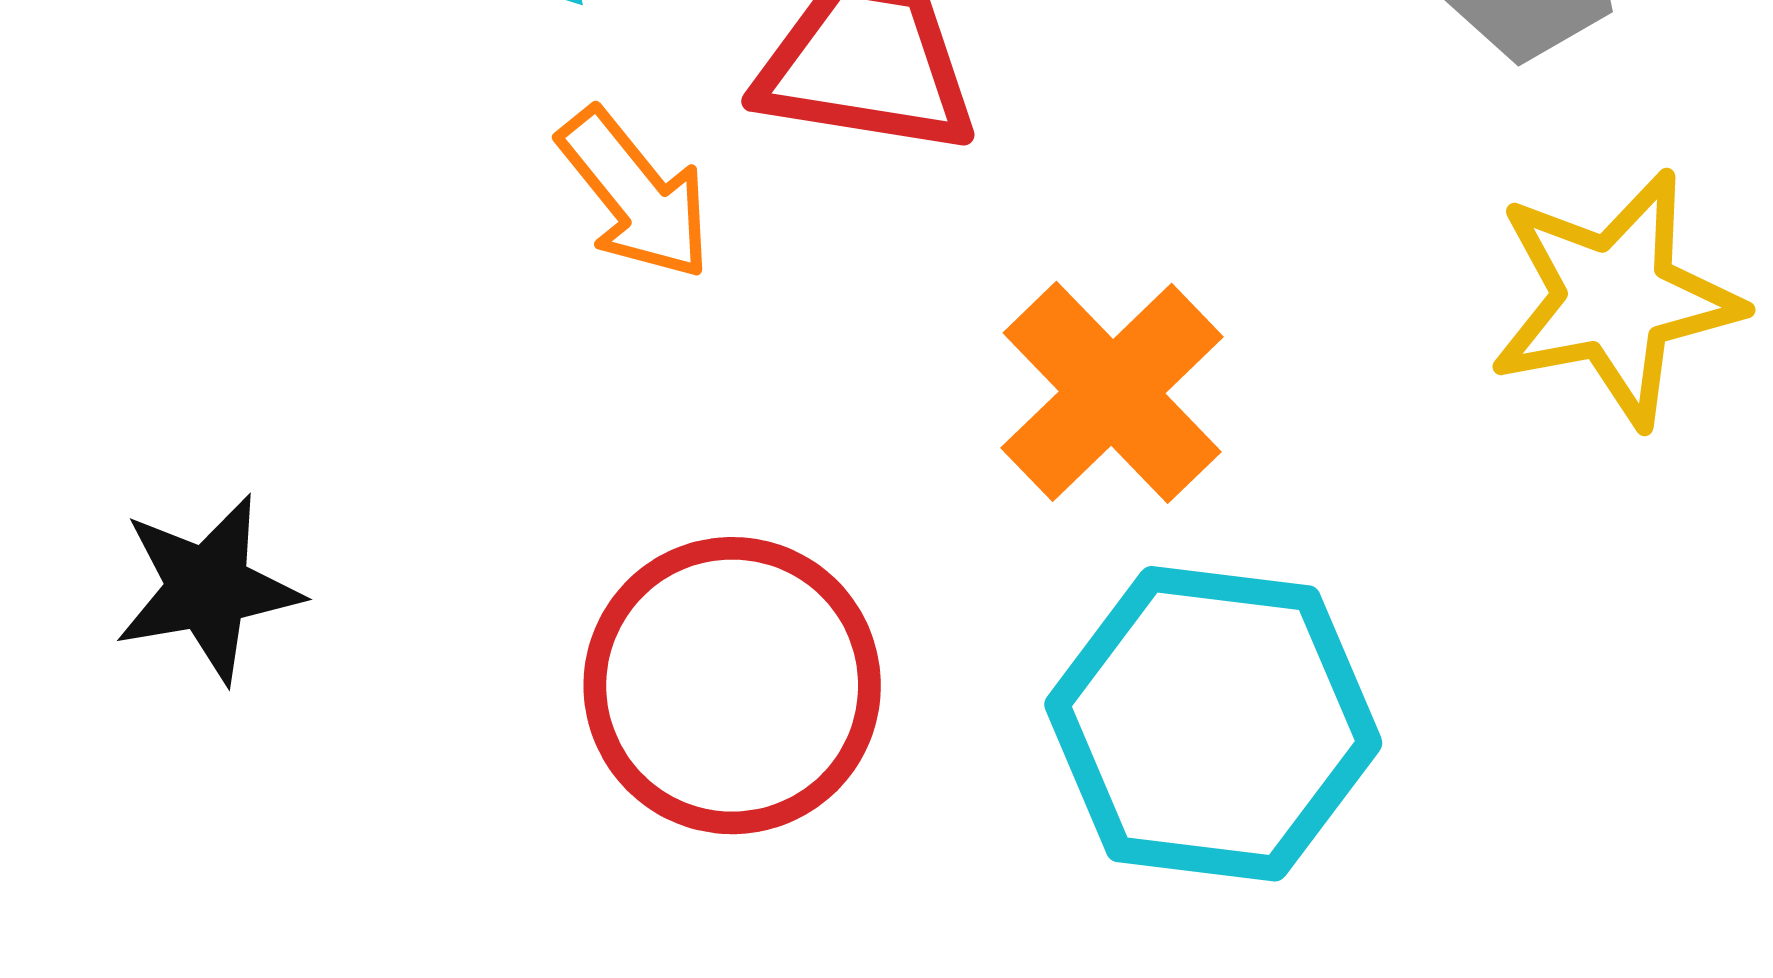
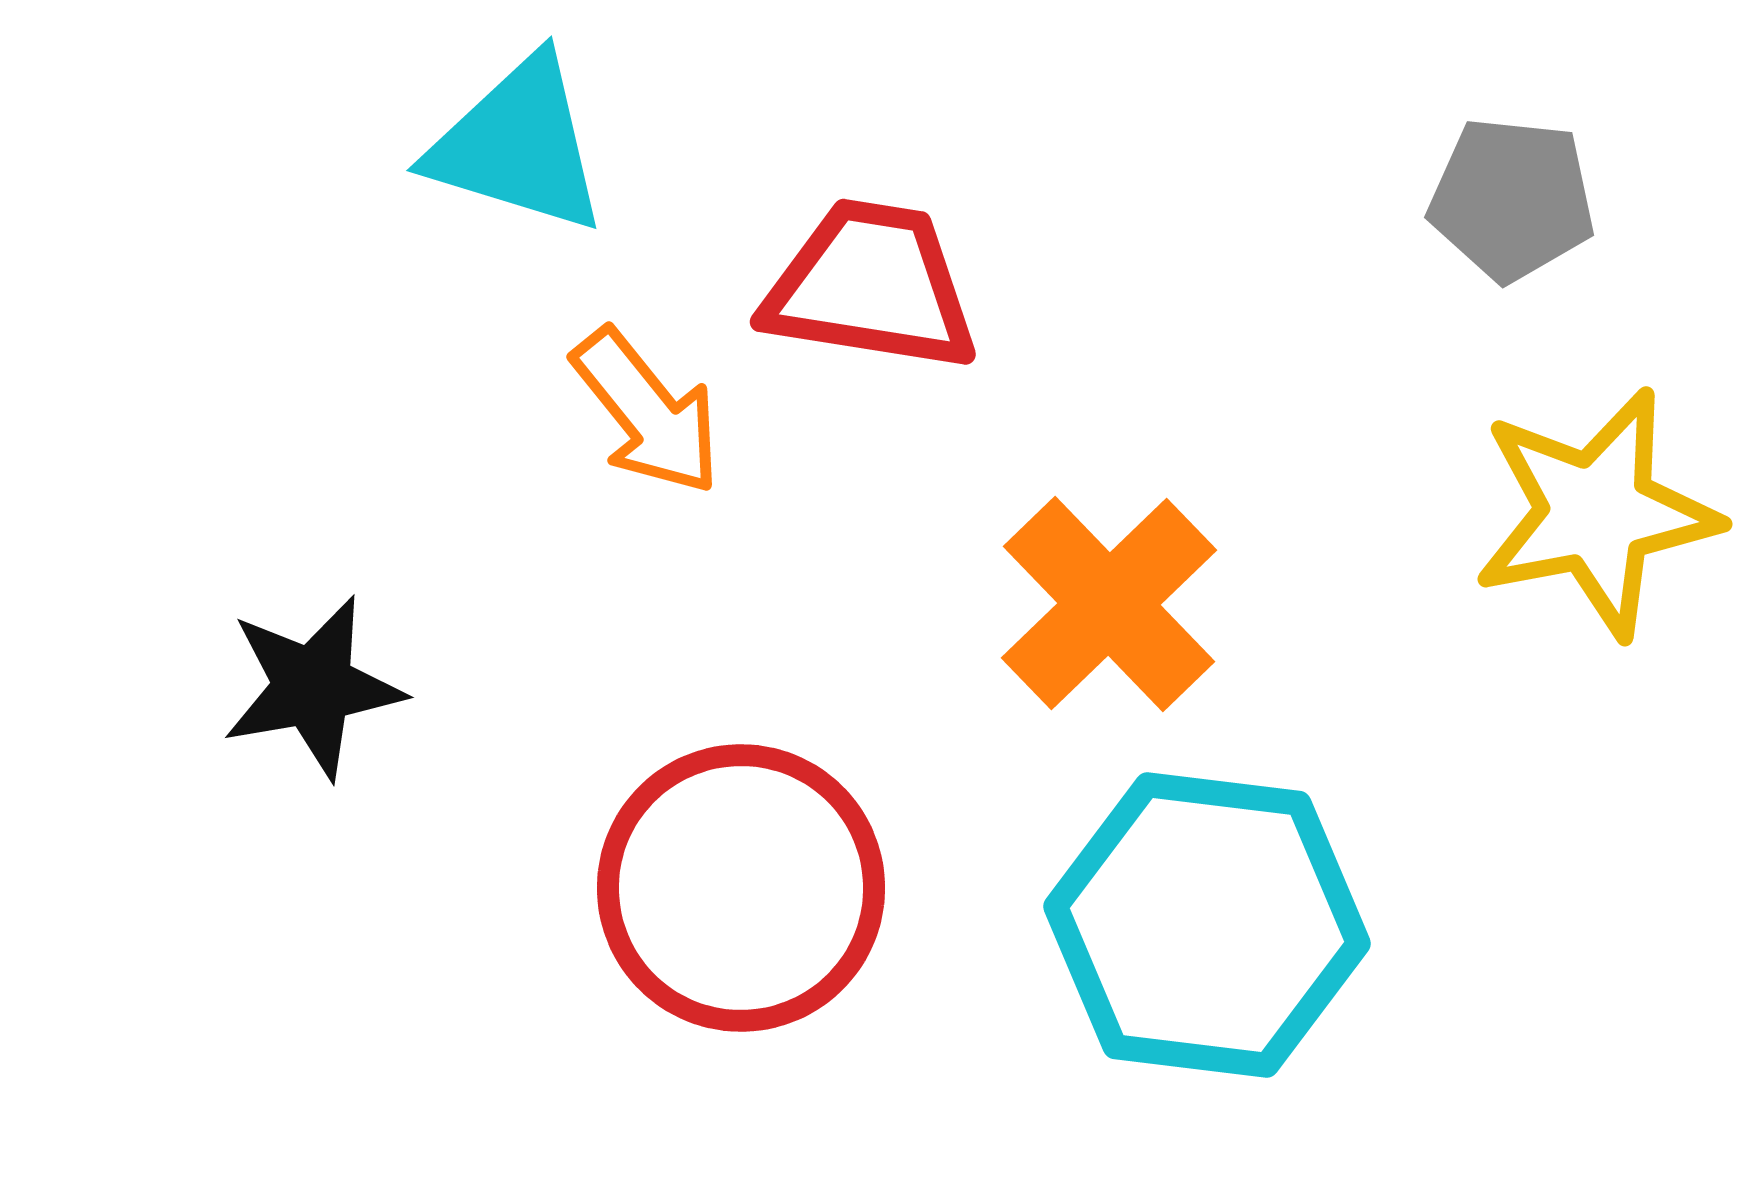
black star: (208, 589) -> (313, 687), moved

